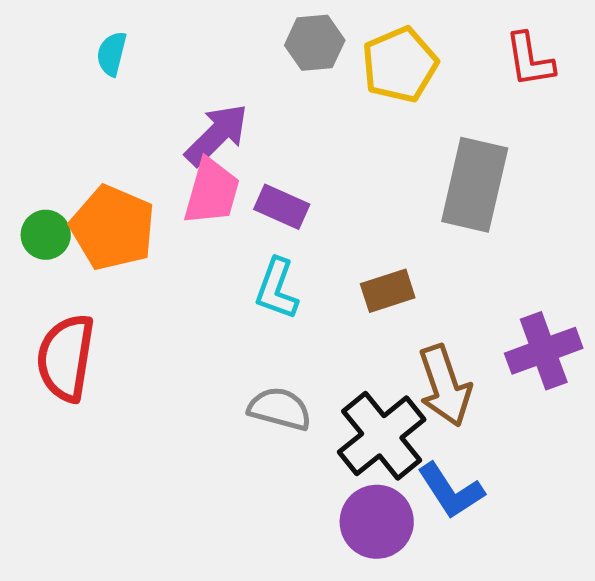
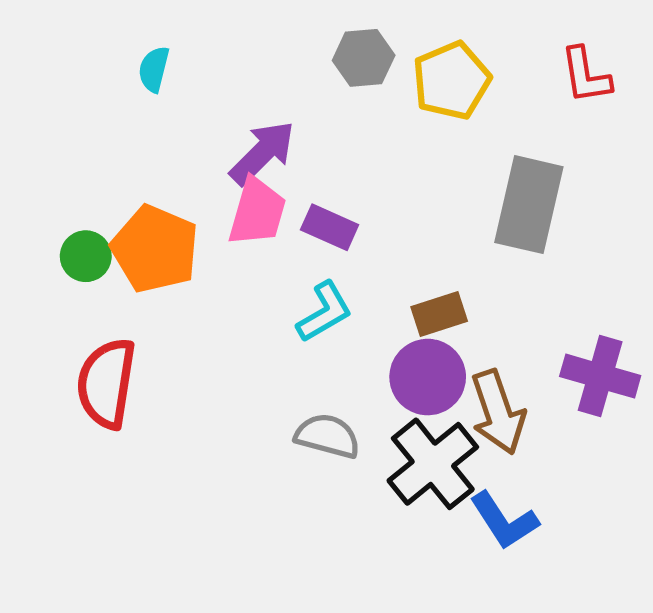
cyan L-shape: (277, 289) -> (324, 312), turned -140
purple cross: (544, 351) -> (600, 376), turned 36
purple circle: (377, 522) -> (428, 377), moved

